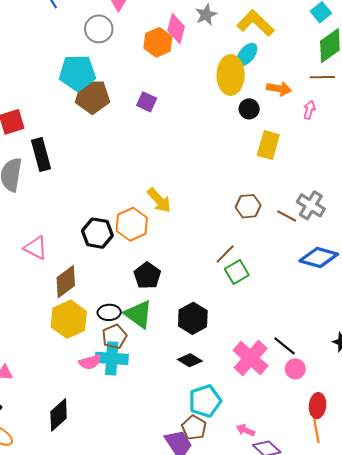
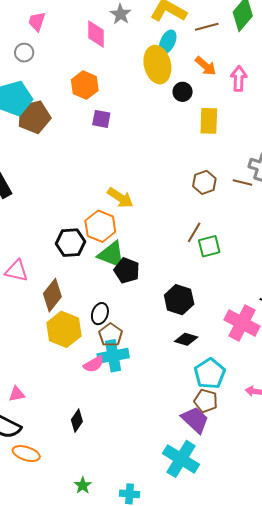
gray circle: (99, 29) -> (24, 53), size x0.7
orange hexagon: (158, 42) -> (85, 85), moved
brown line: (322, 77) -> (207, 27), moved
orange arrow: (279, 89) -> (206, 66), turned 45
purple square: (147, 102) -> (101, 119), moved
pink arrow: (309, 110) -> (239, 79), size x1.4
green square: (237, 272) -> (209, 246), turned 30
black ellipse: (109, 312) -> (100, 314), turned -55
green triangle: (138, 314) -> (112, 255), moved
black diamond: (59, 415) -> (77, 421), size x0.7

